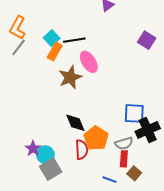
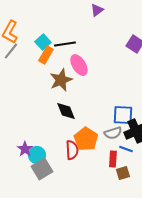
black diamond: (75, 123) -> (66, 111), moved
gray semicircle: (124, 143) -> (113, 133), moved
brown square: (134, 173) -> (123, 173), turned 32
blue line: (109, 180) -> (126, 149), moved

